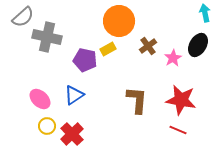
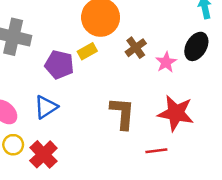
red line: (178, 130) -> (156, 151), moved, turned -30

